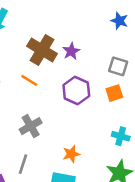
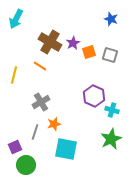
purple hexagon: (76, 91) -> (94, 96), moved
orange square: (114, 93) -> (89, 52), moved
orange star: (71, 154) -> (54, 124), moved

